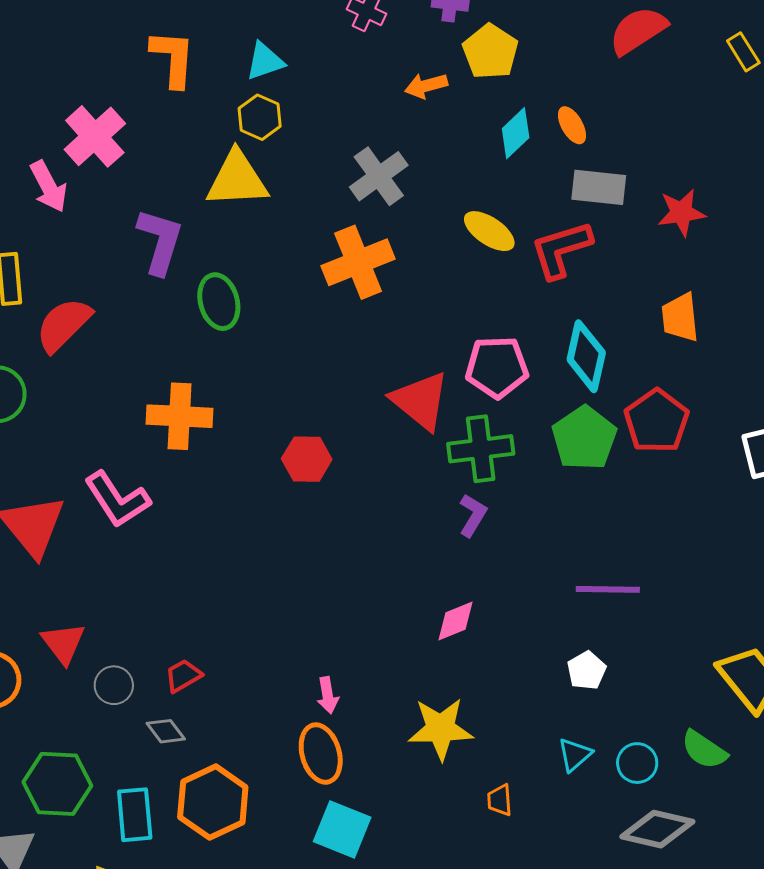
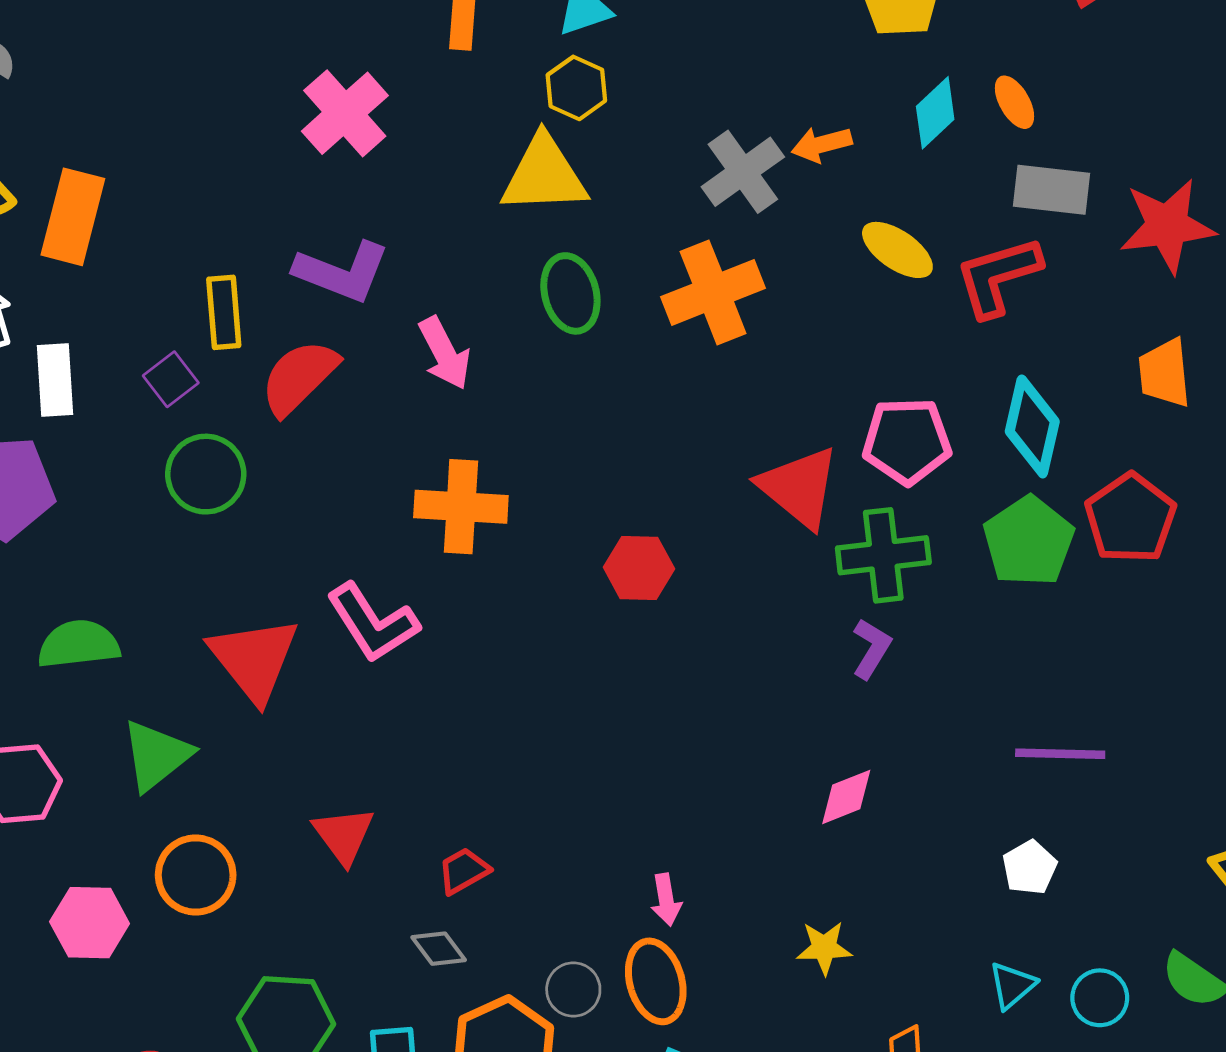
orange arrow: (426, 86) -> (822, 144), moved
pink arrow: (49, 186) -> (445, 353), moved
red star: (681, 213) -> (1167, 226), size x1.4
purple L-shape: (160, 241) -> (342, 272), moved, turned 94
green ellipse: (219, 302) -> (570, 293), moved
red triangle: (63, 643) -> (344, 835), moved
gray circle: (114, 685) -> (573, 990), moved
yellow star: (441, 729) -> (824, 948), size x0.6

